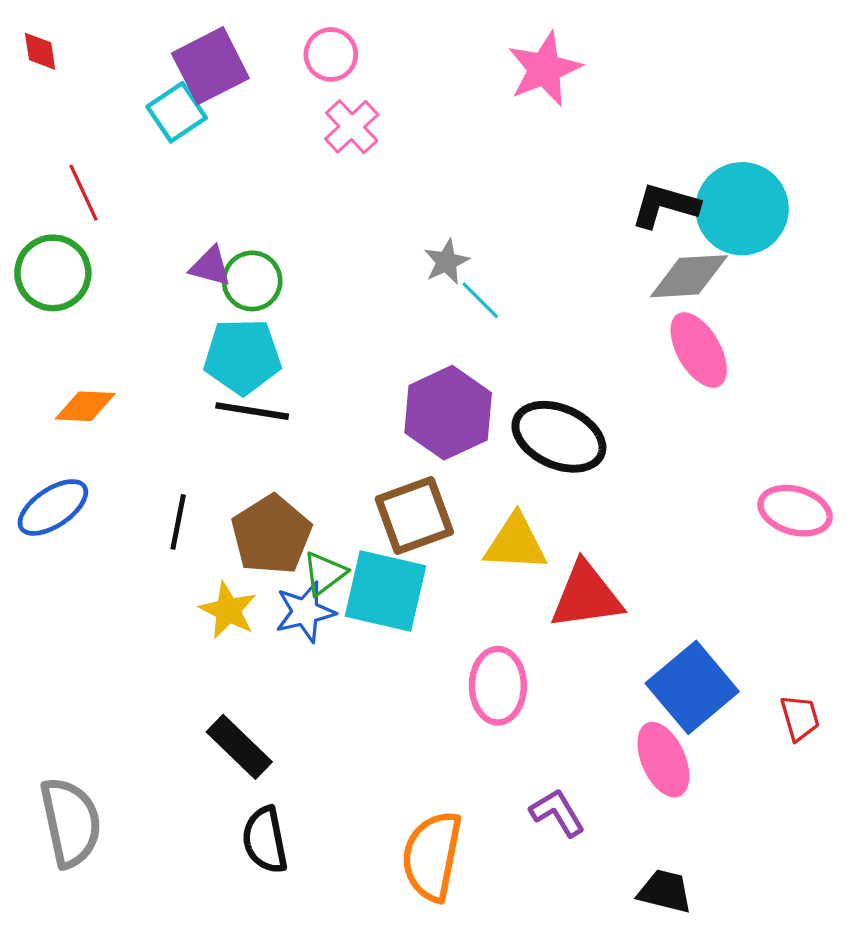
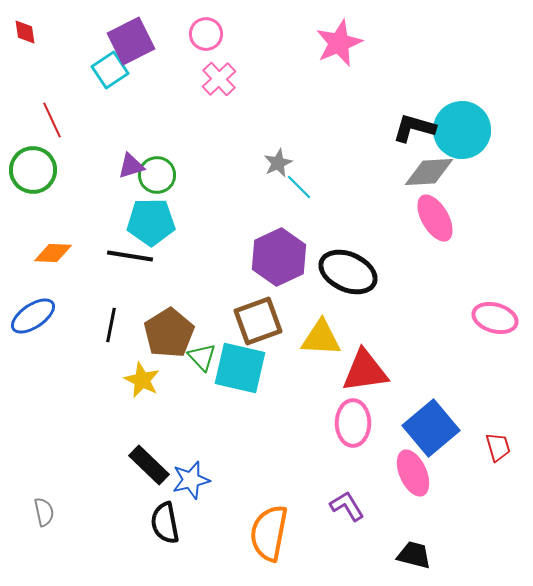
purple triangle: (210, 266) -> (131, 166), turned -32
black line: (252, 411) -> (130, 256), moved
green triangle: (324, 573) -> (202, 357), turned -36
blue star: (305, 612) -> (191, 480), moved
pink ellipse: (498, 686) -> (353, 423), moved
gray semicircle: (71, 822) -> (44, 512), size x0.5

